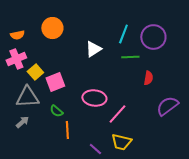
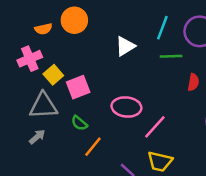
orange semicircle: (17, 35) -> (43, 29), moved
orange line: (67, 130) -> (93, 147), turned 42

